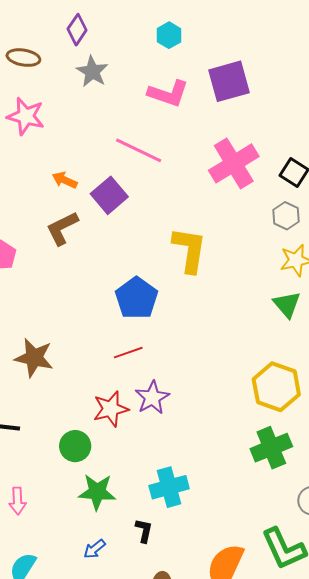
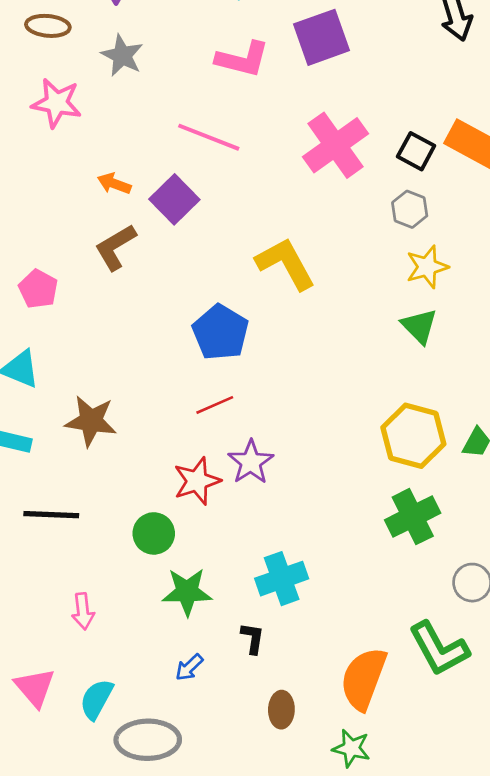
gray star: (92, 72) -> (122, 55), moved
yellow L-shape: (189, 250) -> (286, 264), turned -33

